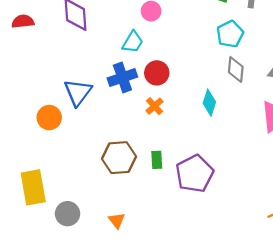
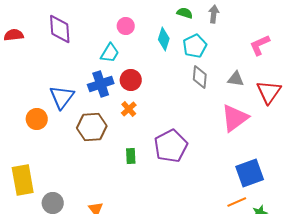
cyan diamond: (209, 103) -> (164, 39), moved
brown hexagon: (119, 158) -> (92, 127), moved
purple pentagon: (195, 174) -> (171, 146), moved

